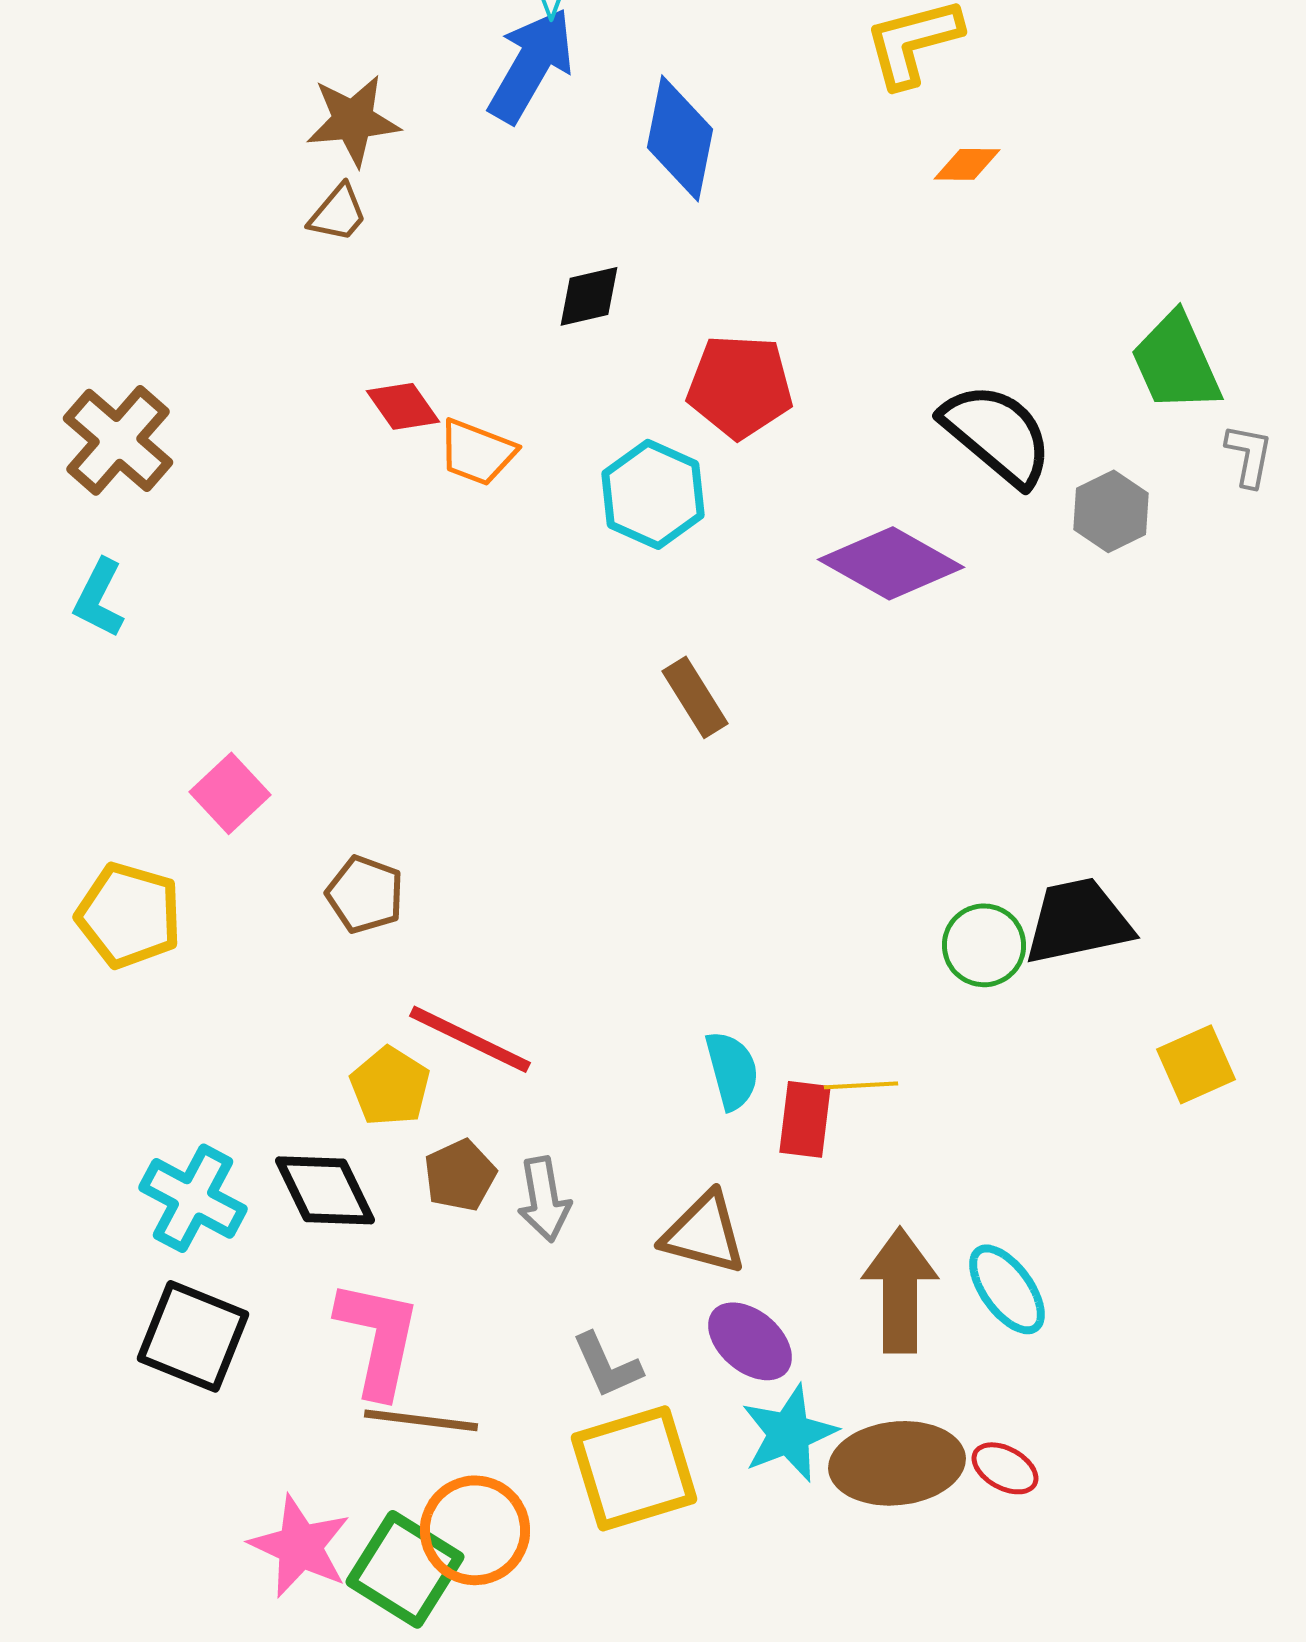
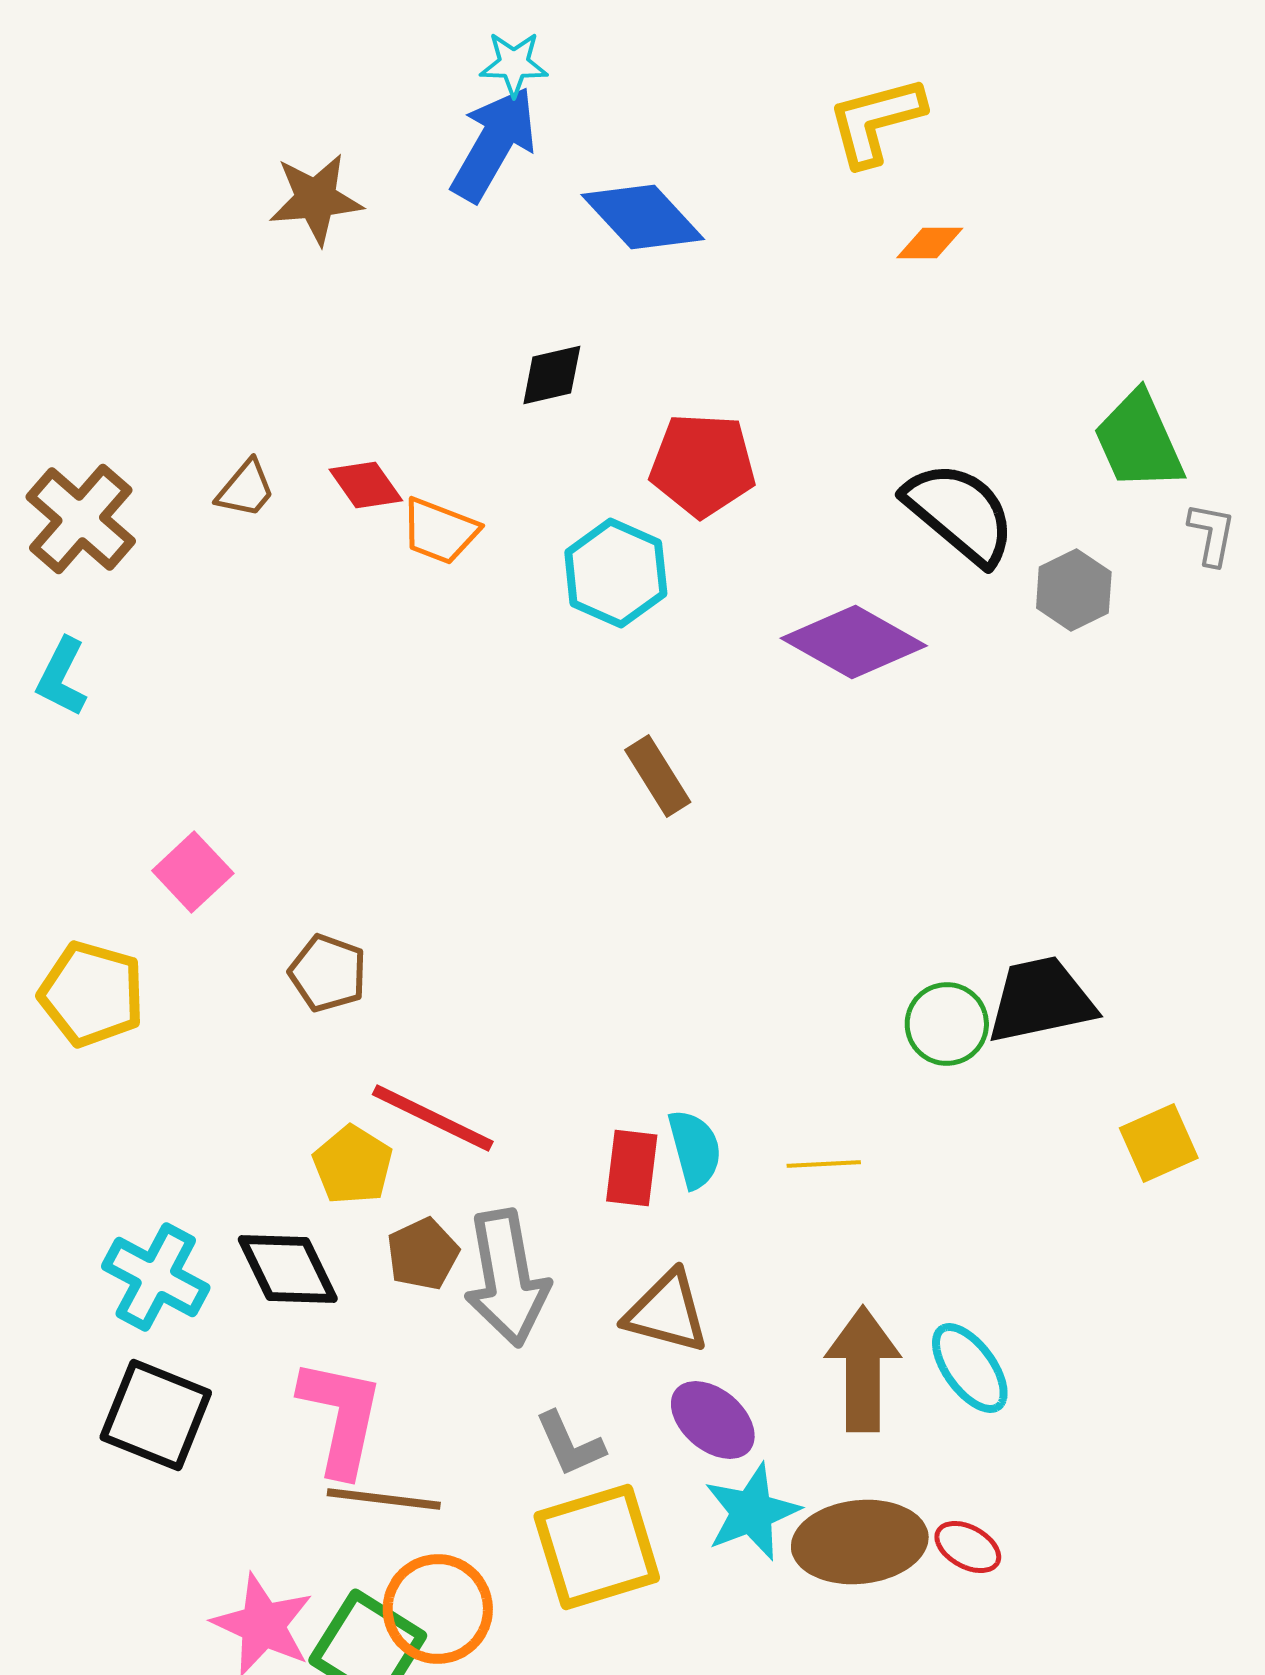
blue diamond: (680, 138) -> (643, 217), turned -54
brown trapezoid: (338, 213) -> (246, 489), moved
red rectangle: (805, 1119) -> (632, 1168), moved
gray arrow: (544, 1199) -> (507, 1278), size x1.6

